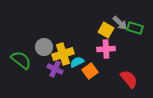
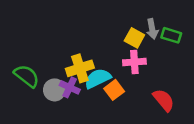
gray arrow: (120, 23) -> (152, 29), turned 35
gray circle: (44, 47) -> (54, 90), moved
cyan semicircle: (77, 62) -> (98, 78), size x1.5

